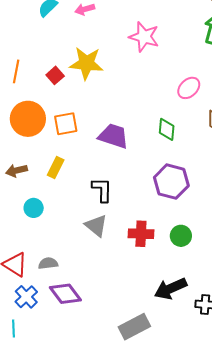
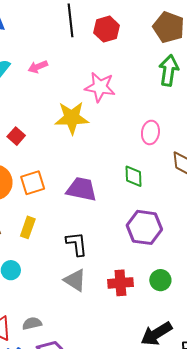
yellow star: (86, 63) -> (72, 118), moved
pink ellipse: (189, 88) -> (150, 132), turned -30

